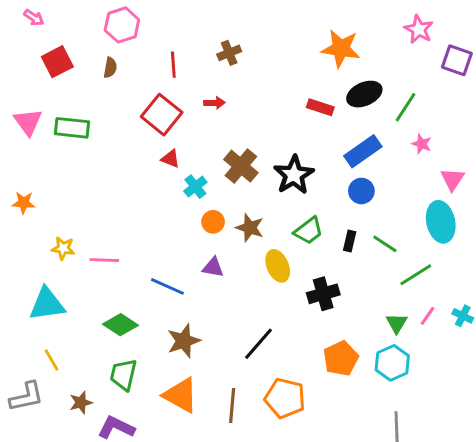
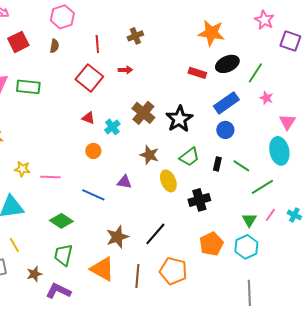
red triangle: (170, 159) -> (88, 118), moved
orange circle: (213, 222) -> (93, 151), moved
brown star: (184, 341) -> (117, 237), moved

